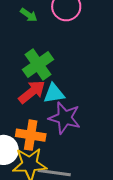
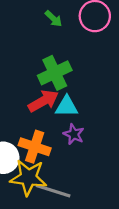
purple star: (65, 118) -> (74, 134), size x0.6

